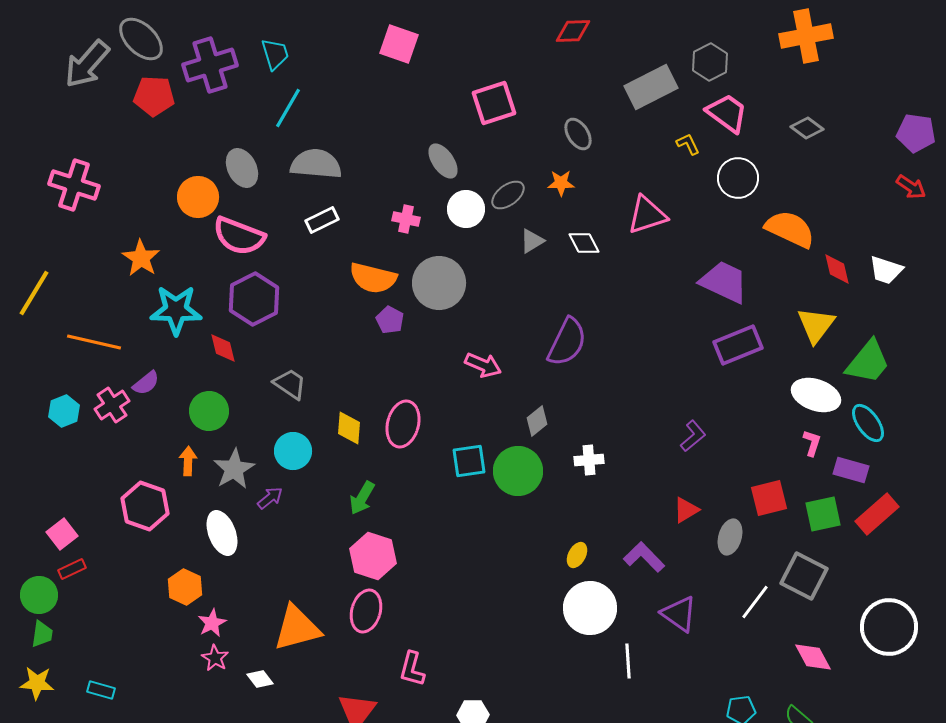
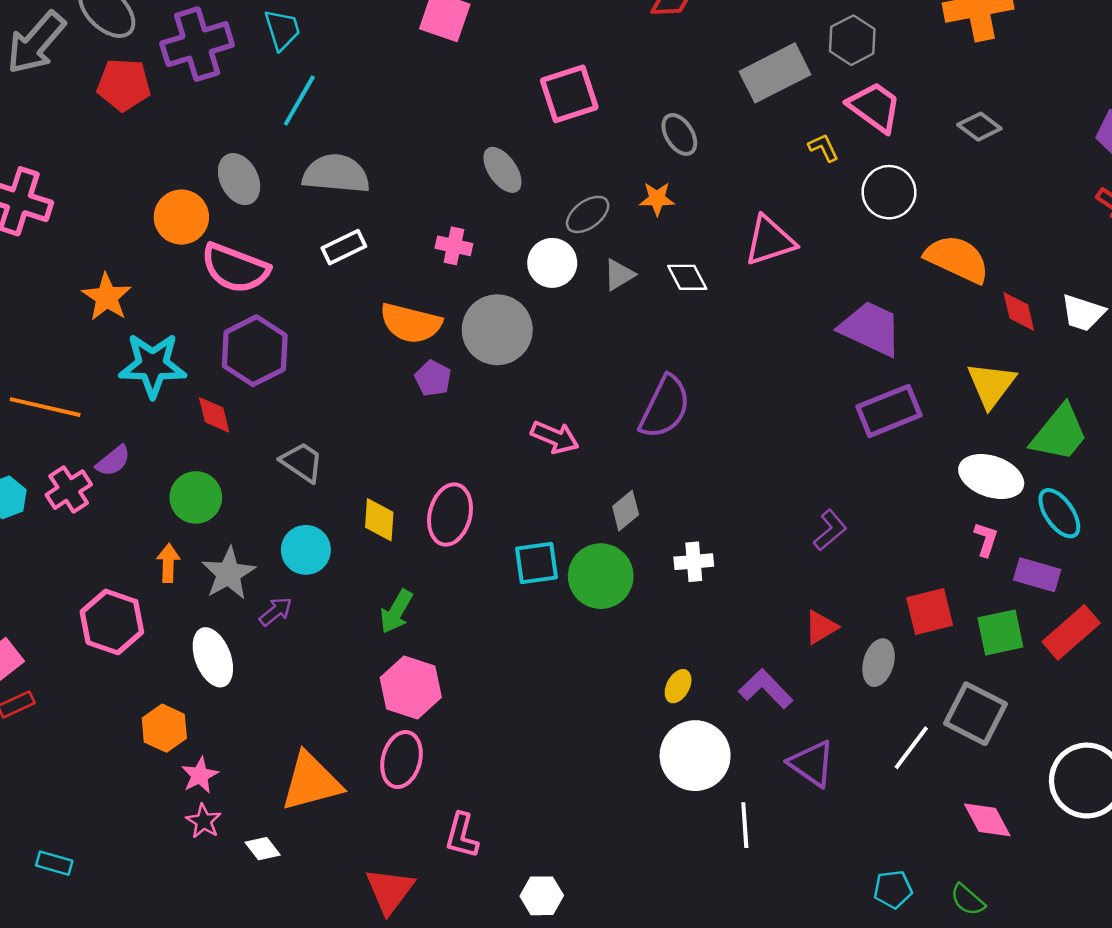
white circle: (466, 209) -> (552, 263), moved

